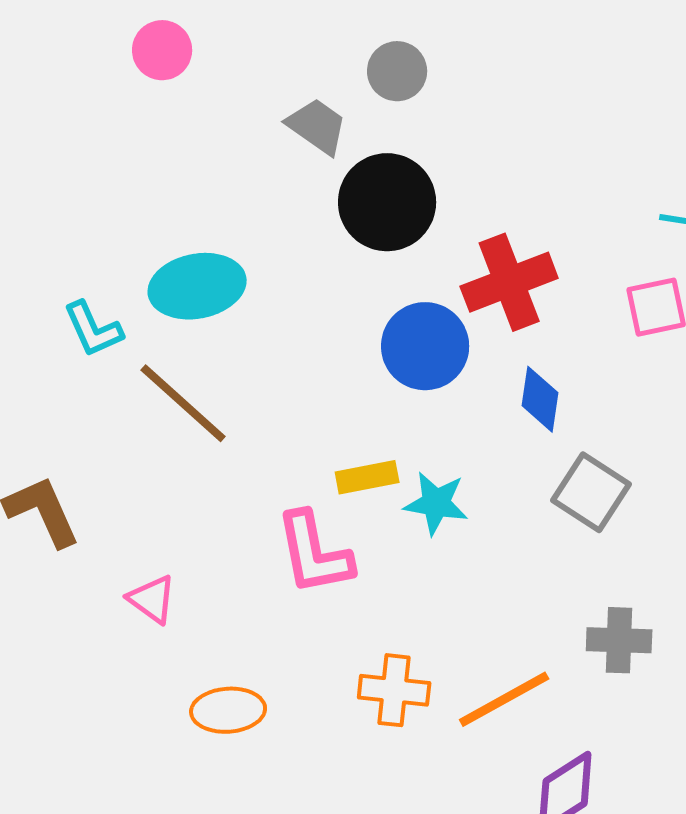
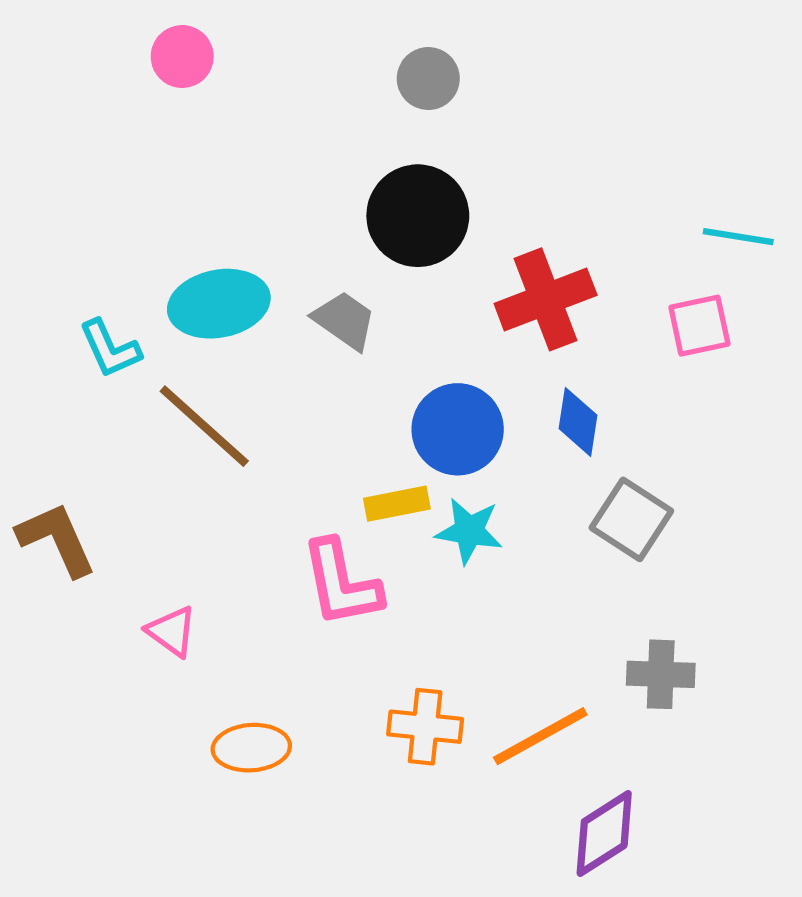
gray trapezoid: (317, 126) -> (344, 320), moved
blue circle: (425, 346) -> (458, 429), moved

